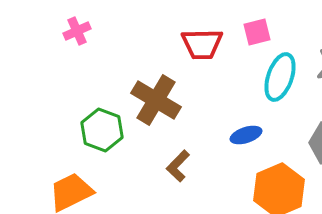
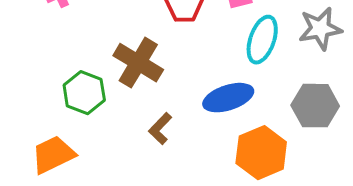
blue ellipse: (246, 135) -> (228, 98), size x1.6

